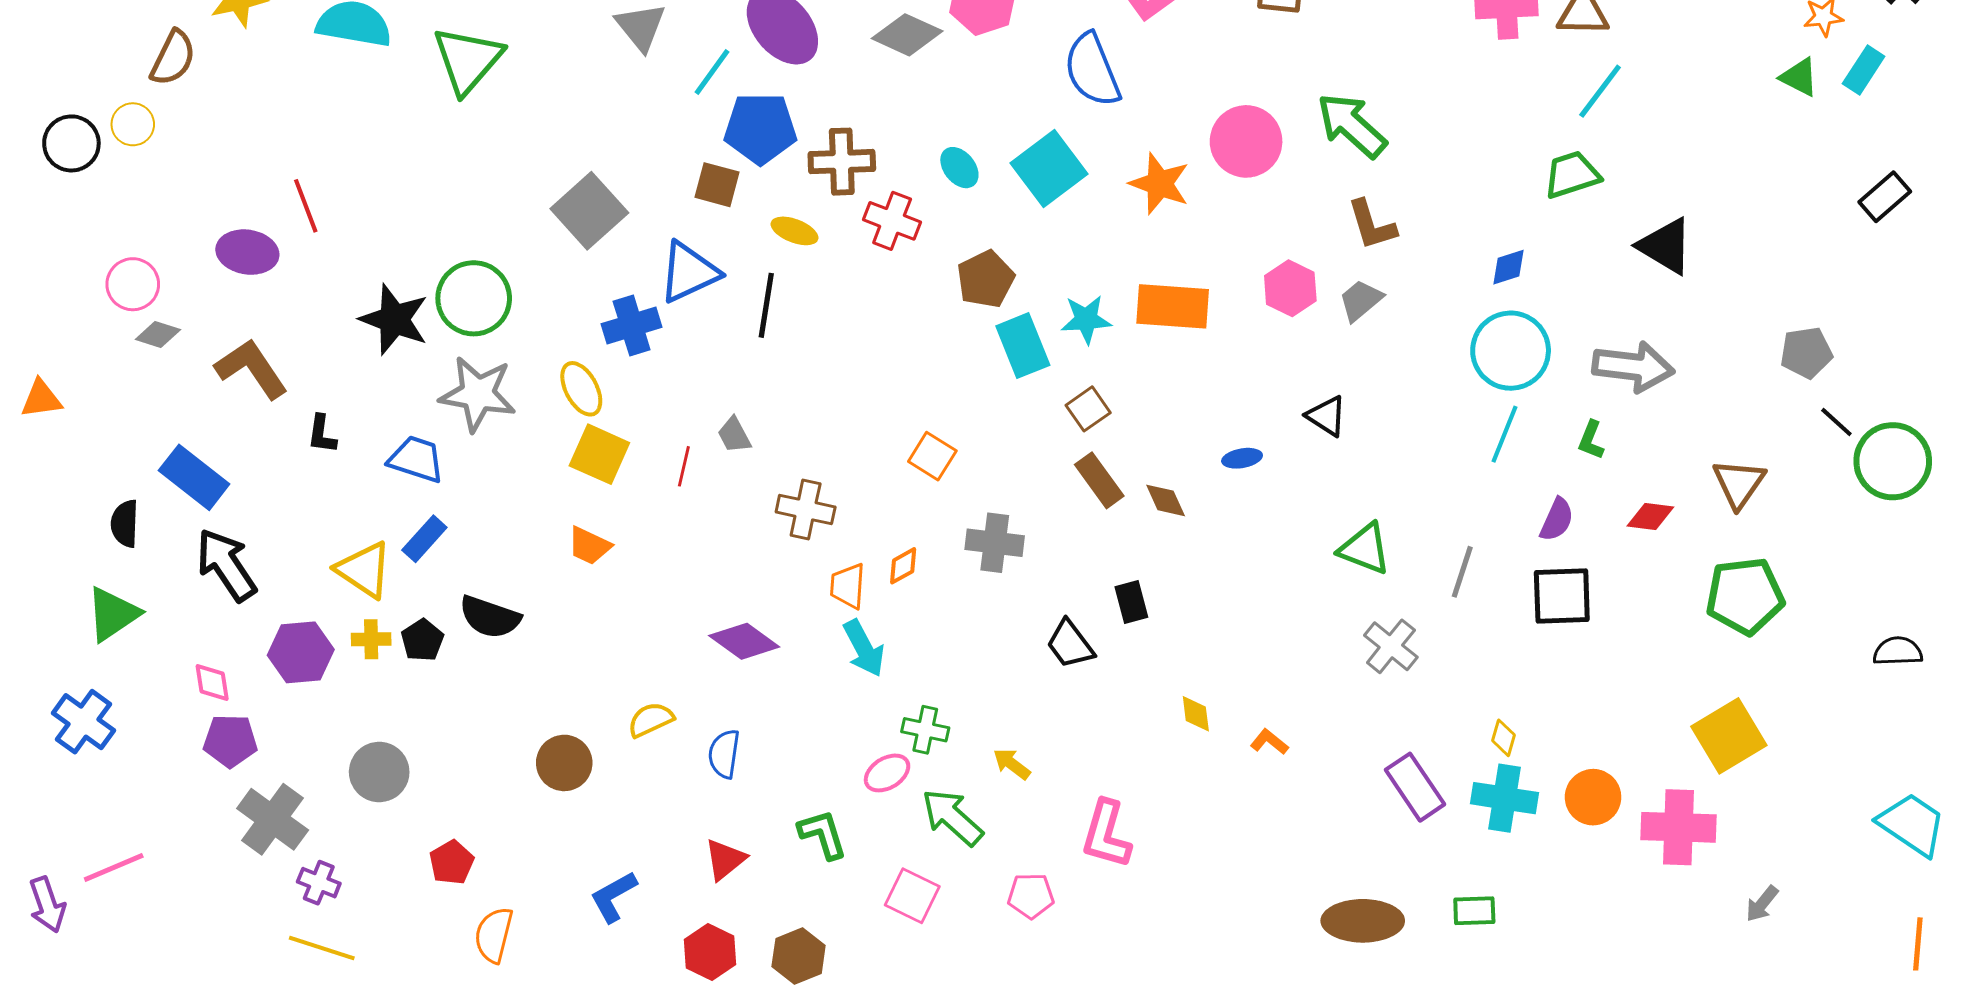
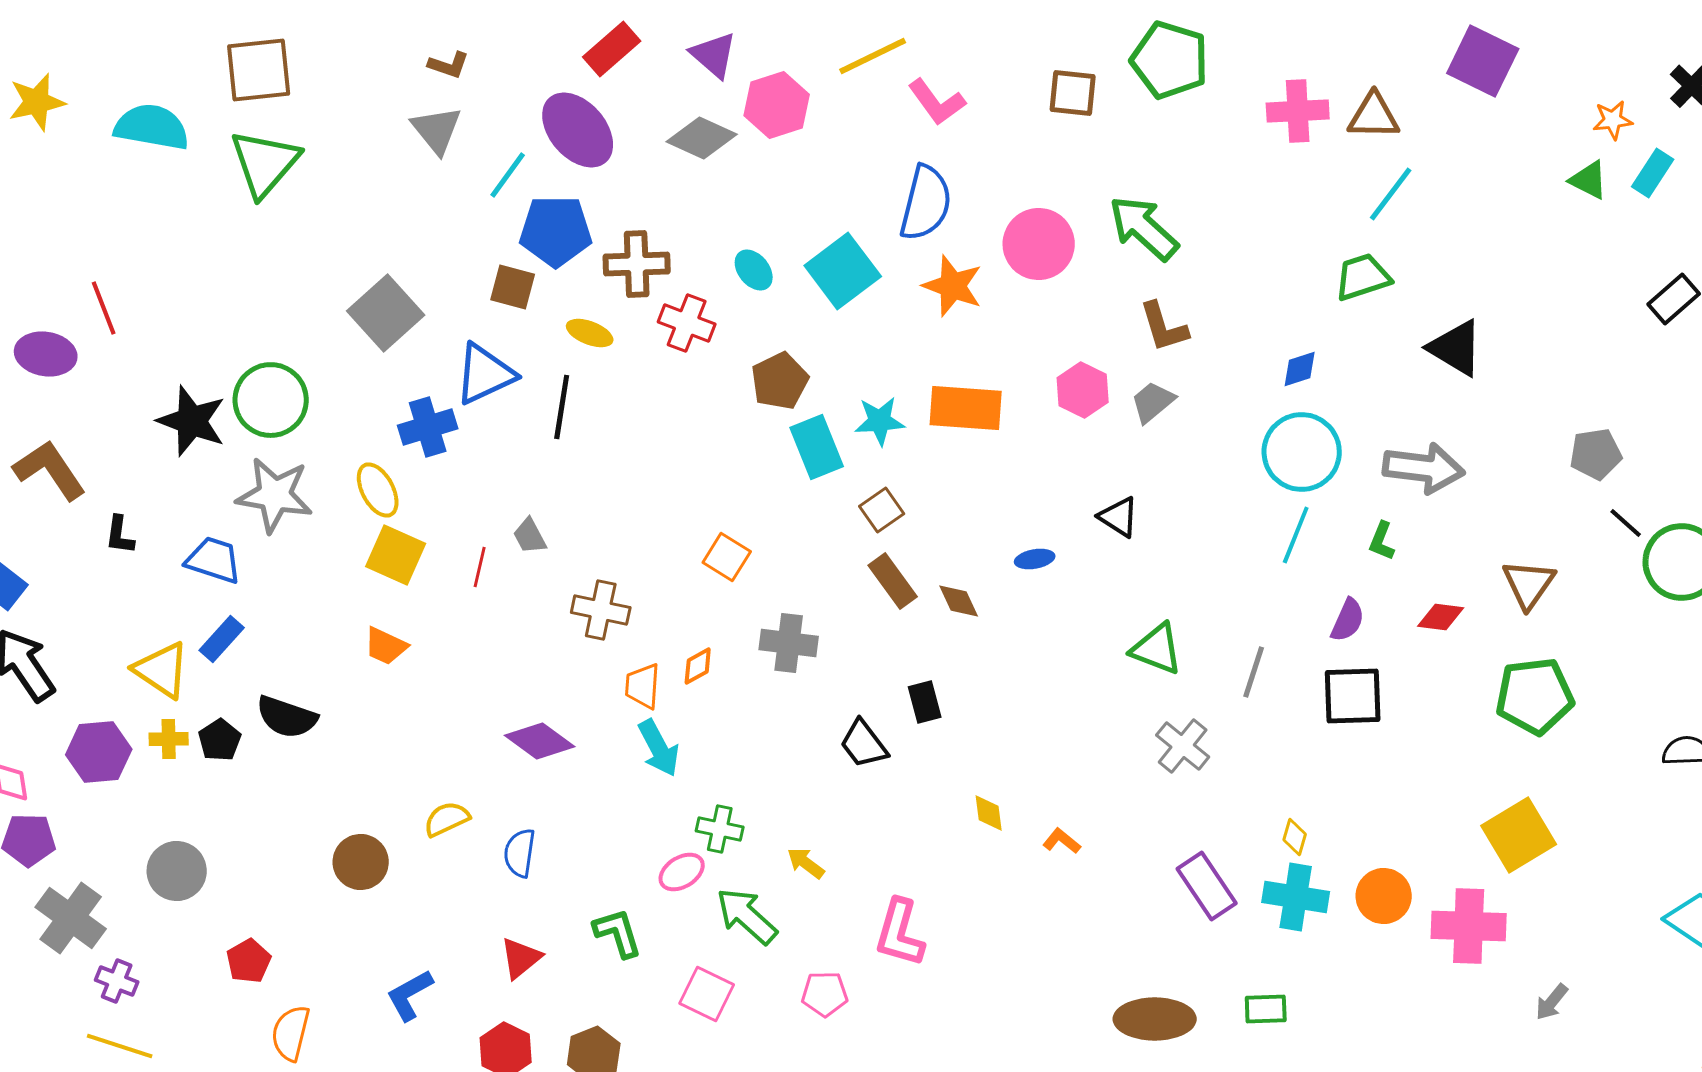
blue semicircle: (1092, 70) -> (926, 203), moved, turned -144

